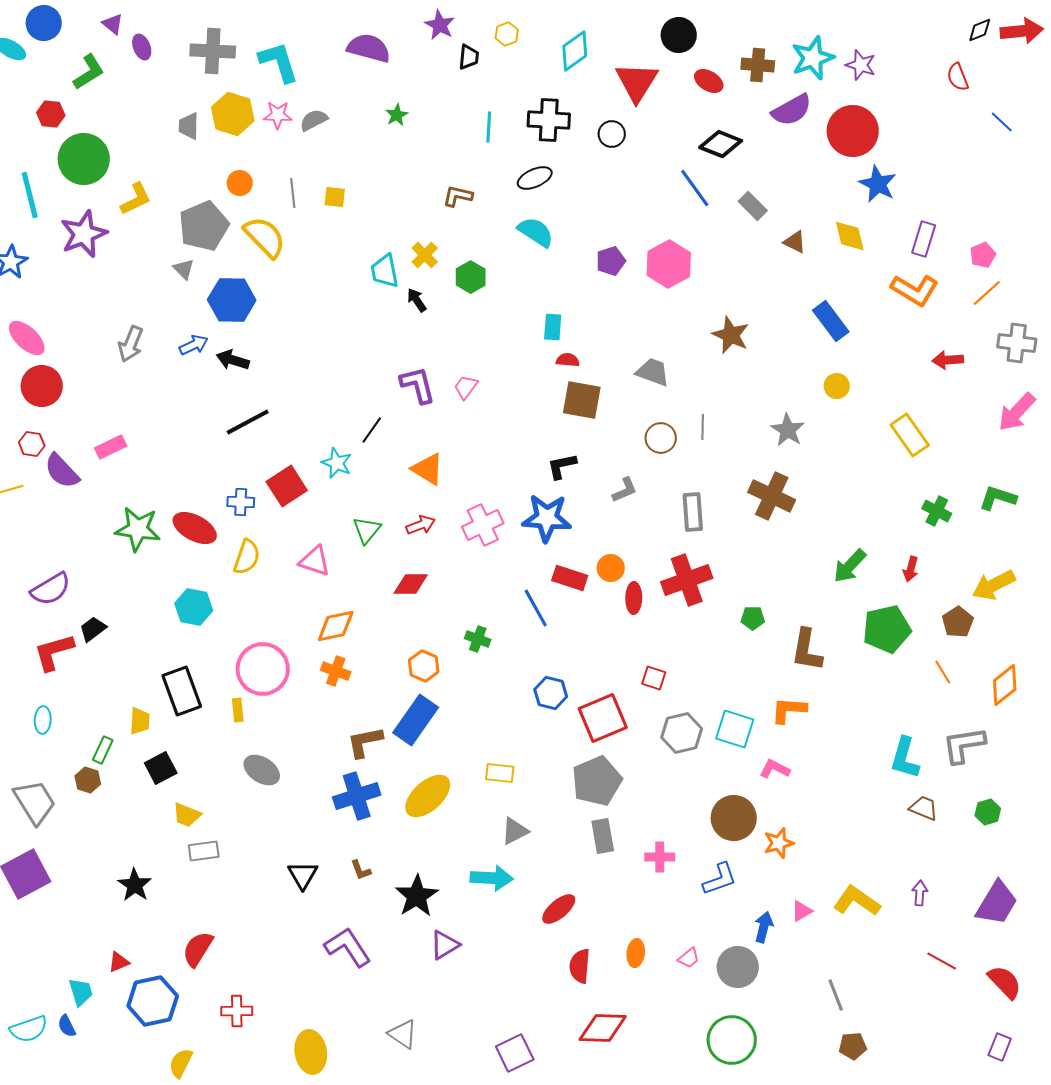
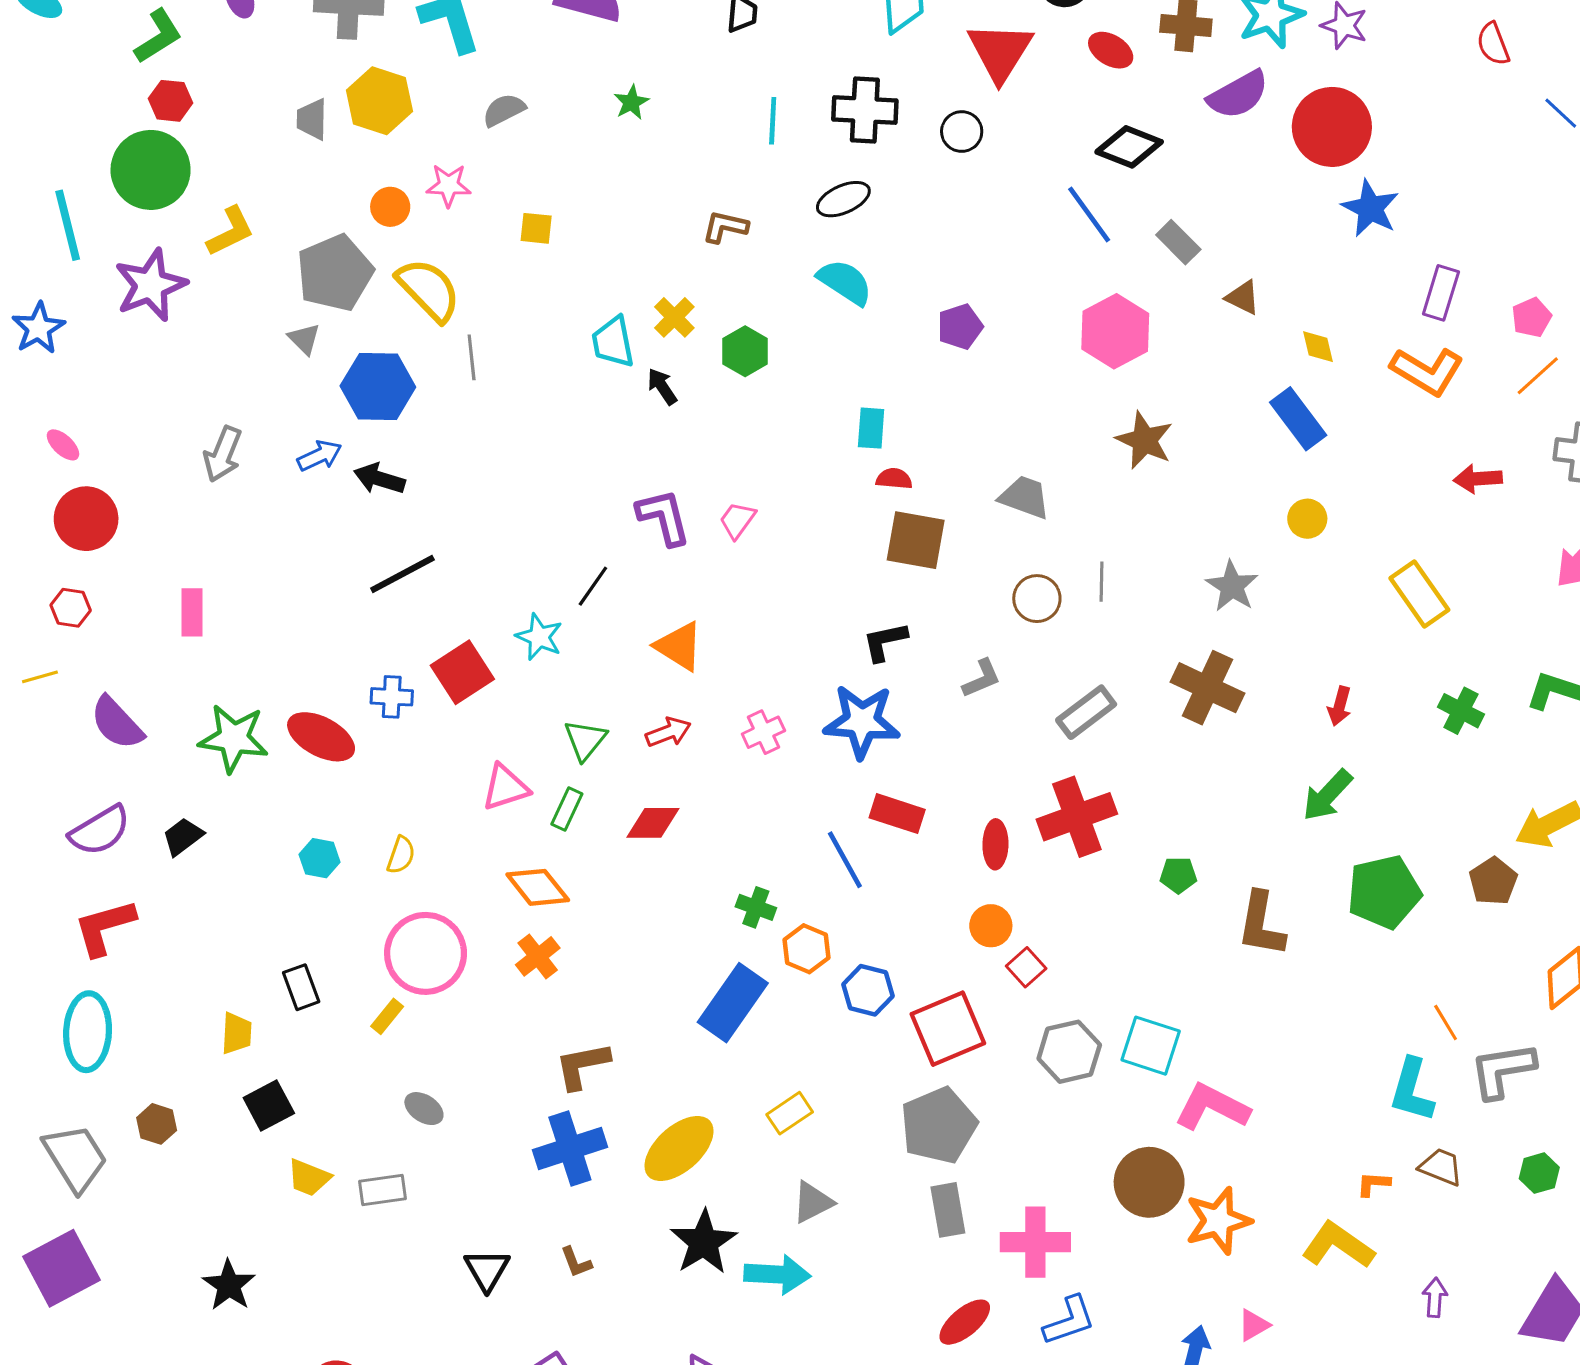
red hexagon: (51, 114) -> (171, 101), moved
pink star: (278, 115) -> (449, 185), moved
gray line: (293, 193) -> (472, 357), moved
yellow diamond: (850, 236) -> (1318, 347), moved, size x0.7
pink hexagon: (669, 264) -> (1115, 331), moved
pink ellipse: (27, 338) -> (63, 445), size x0.6
pink rectangle: (111, 447) -> (192, 612), turned -64
purple semicircle: (62, 471) -> (117, 723), moved
gray rectangle: (693, 512) -> (1086, 712), turned 57
pink cross: (483, 525) -> (763, 732), size x0.7
yellow semicircle: (247, 557) -> (401, 855), moved, size x0.7
pink triangle: (315, 561) -> (505, 787), turned -36
orange circle: (611, 568) -> (991, 926), moved
red arrow: (911, 569) -> (1340, 706), moved
cyan hexagon: (194, 607) -> (320, 858), size x0.7
orange diamond: (336, 626) -> (538, 887), turned 63
black trapezoid: (93, 629) -> (183, 837), moved
orange hexagon: (424, 666) -> (806, 949), moved
orange cross: (336, 671) -> (538, 956), turned 32
orange line: (943, 672) -> (1446, 1023), moved
red square: (654, 678) -> (1026, 967), turned 30
black rectangle: (182, 691) -> (301, 987), size x0.6
yellow rectangle: (238, 710) -> (387, 1016), turned 45
orange L-shape: (789, 710) -> (1373, 1184), moved, size x0.6
cyan ellipse: (43, 720) -> (88, 1032), size x1.8
blue rectangle: (416, 720) -> (733, 1003), moved
green rectangle: (103, 750) -> (567, 809), moved
pink L-shape: (775, 769) -> (1212, 1107), size x1.6
gray ellipse: (262, 770) -> (424, 1109), size x0.7
yellow rectangle: (500, 773) -> (790, 1113), turned -40
orange star: (779, 843) -> (1218, 1221), size x1.4
gray rectangle: (204, 851) -> (383, 1190), moved
pink cross: (660, 857) -> (1035, 1242), size x1.5
blue L-shape: (720, 879) -> (1069, 1321), moved
black star: (417, 896) -> (704, 1242), moved
yellow L-shape: (857, 901) -> (1338, 1245), moved
red ellipse: (559, 909) -> (965, 1322), moved

